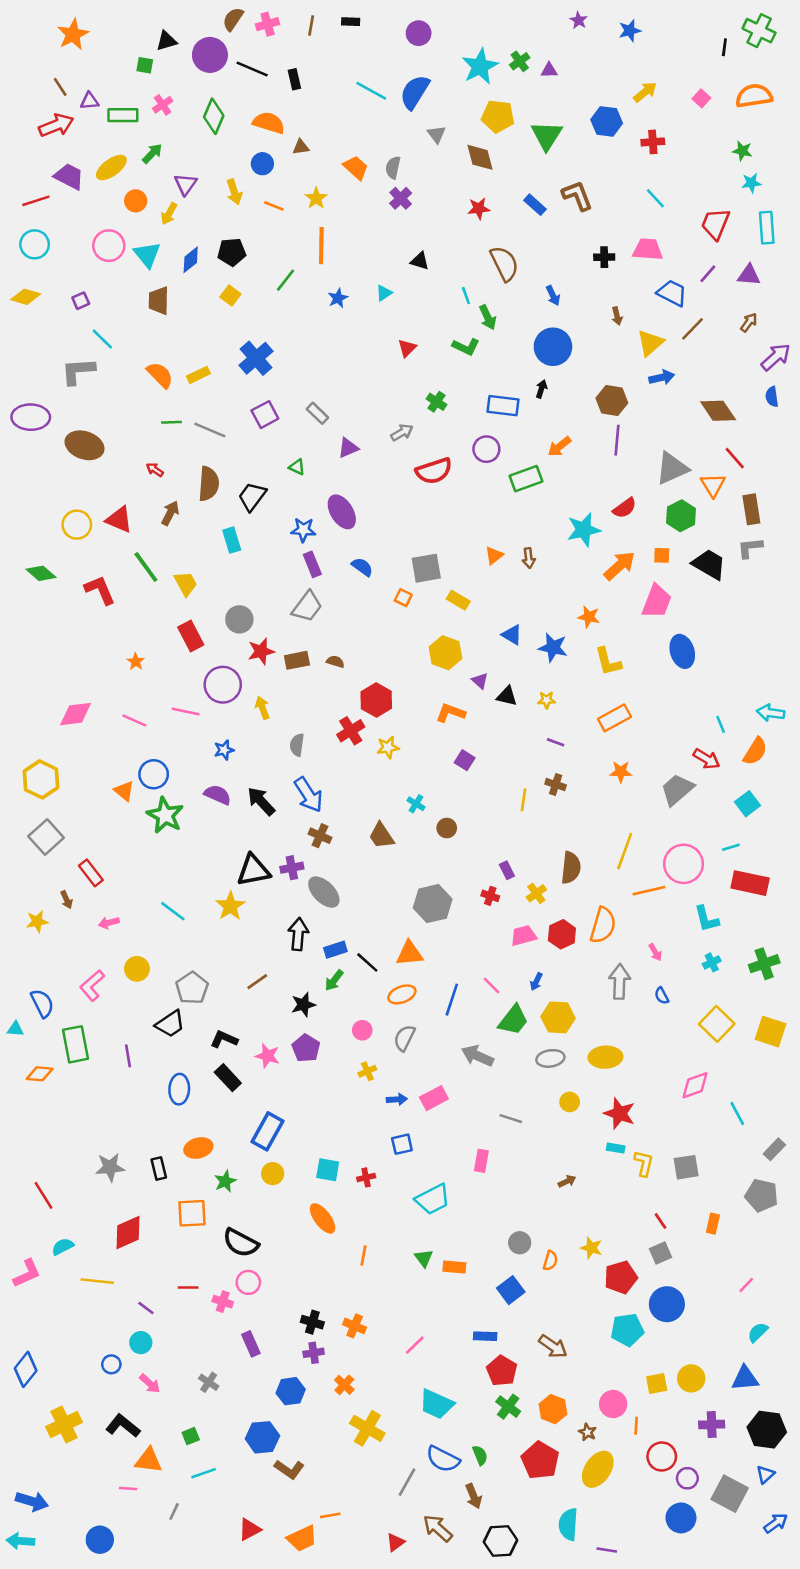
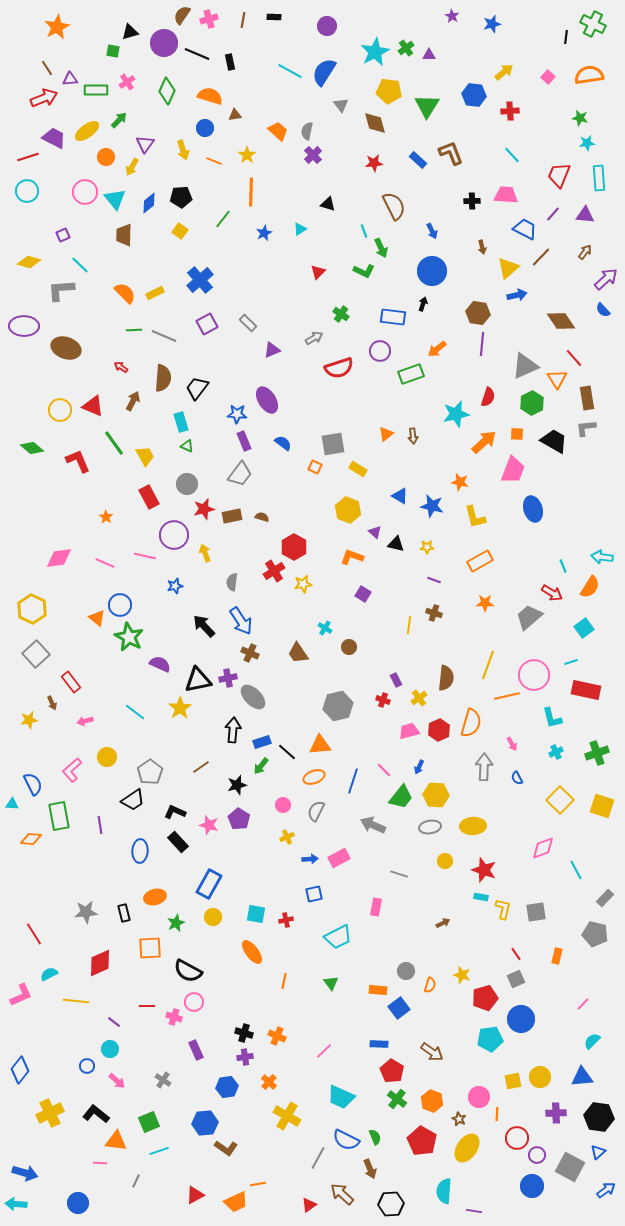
yellow diamond: (26, 297) -> (29, 262), moved
blue semicircle: (772, 397) -> (603, 310), turned -35
green triangle: (297, 467) -> (187, 446), moved
red semicircle: (625, 508) -> (488, 397), turned -36
purple semicircle: (218, 795) -> (160, 664), moved
orange rectangle: (454, 1267) -> (378, 990), moved
green square: (191, 1436) -> (149, 1122), size x1.5

